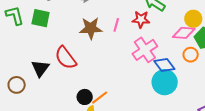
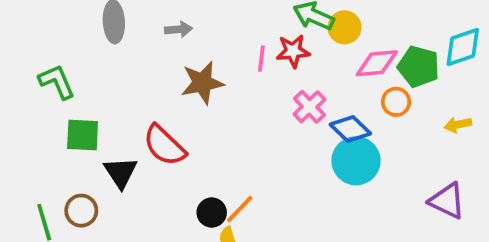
green square: (41, 18) -> (83, 135), moved
yellow circle: (193, 19) -> (345, 27), moved
pink line: (116, 25) -> (261, 59), moved
pink cross: (145, 50) -> (309, 107), size x0.7

